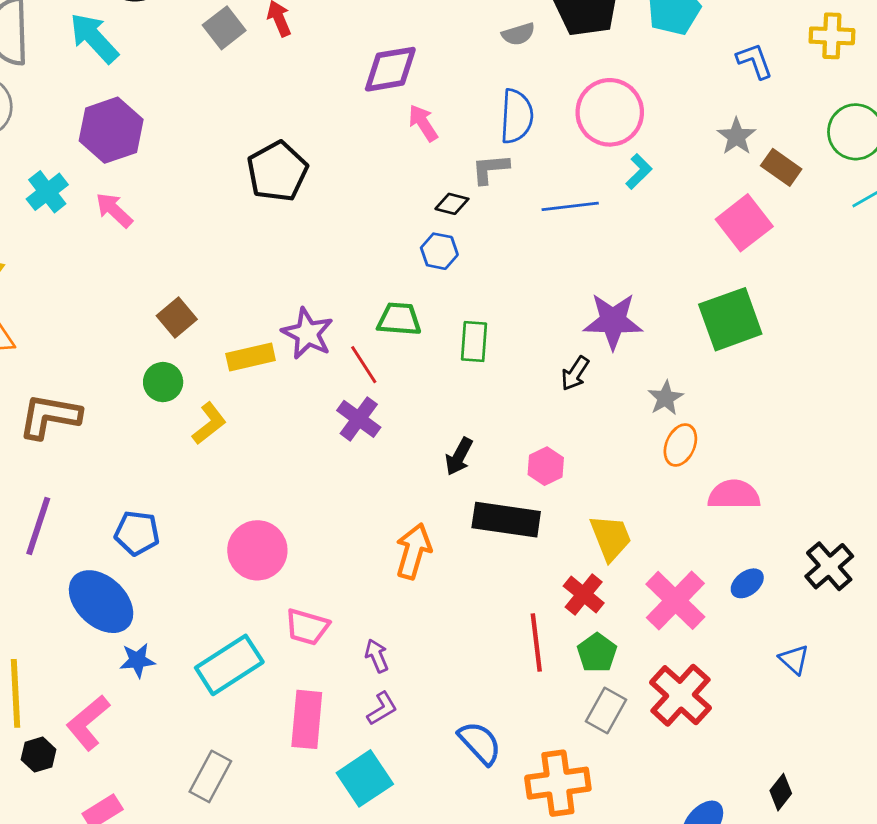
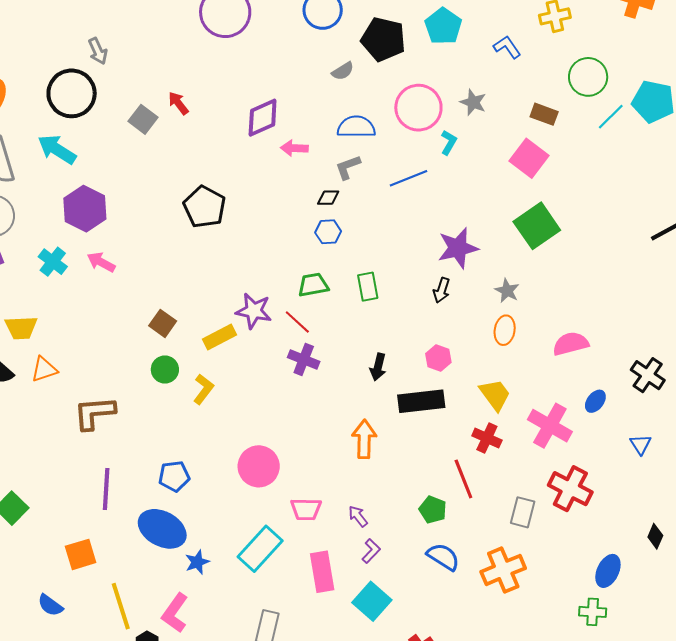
blue semicircle: (517, 116) -> (356, 127), turned -78
pink arrow: (423, 123) -> (294, 148), turned -40
gray star: (736, 136) -> (473, 102), moved
orange ellipse: (680, 445) -> (505, 330), moved
green pentagon: (597, 653) -> (433, 510), moved
blue triangle: (794, 660) -> (641, 444), turned 30

